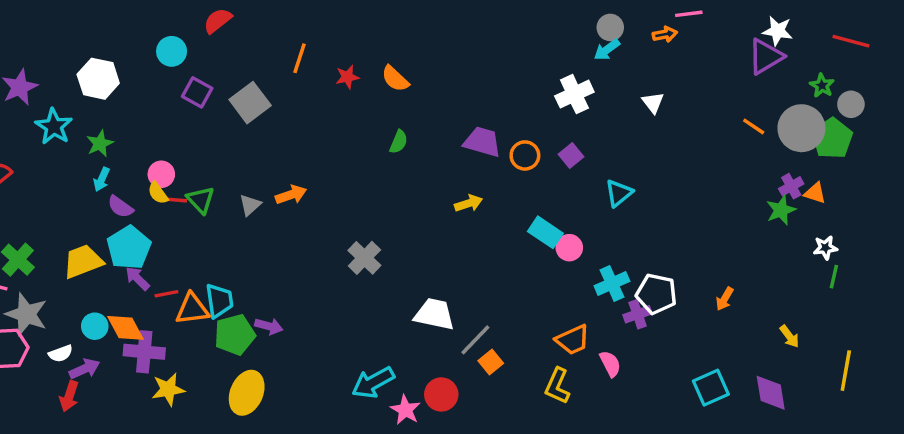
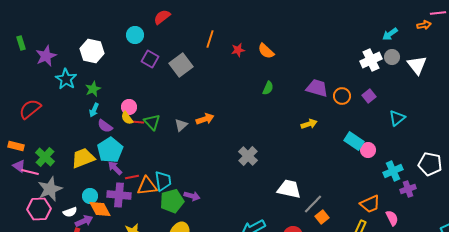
gray circle: (610, 27) -> (392, 57), moved
white triangle: (653, 103) -> (417, 65), size x1.5
white pentagon: (656, 294) -> (430, 164), moved
gray star: (26, 314) -> (50, 189), turned 30
orange diamond: (125, 328) -> (100, 209), moved
purple cross: (144, 352) -> (119, 195), moved

